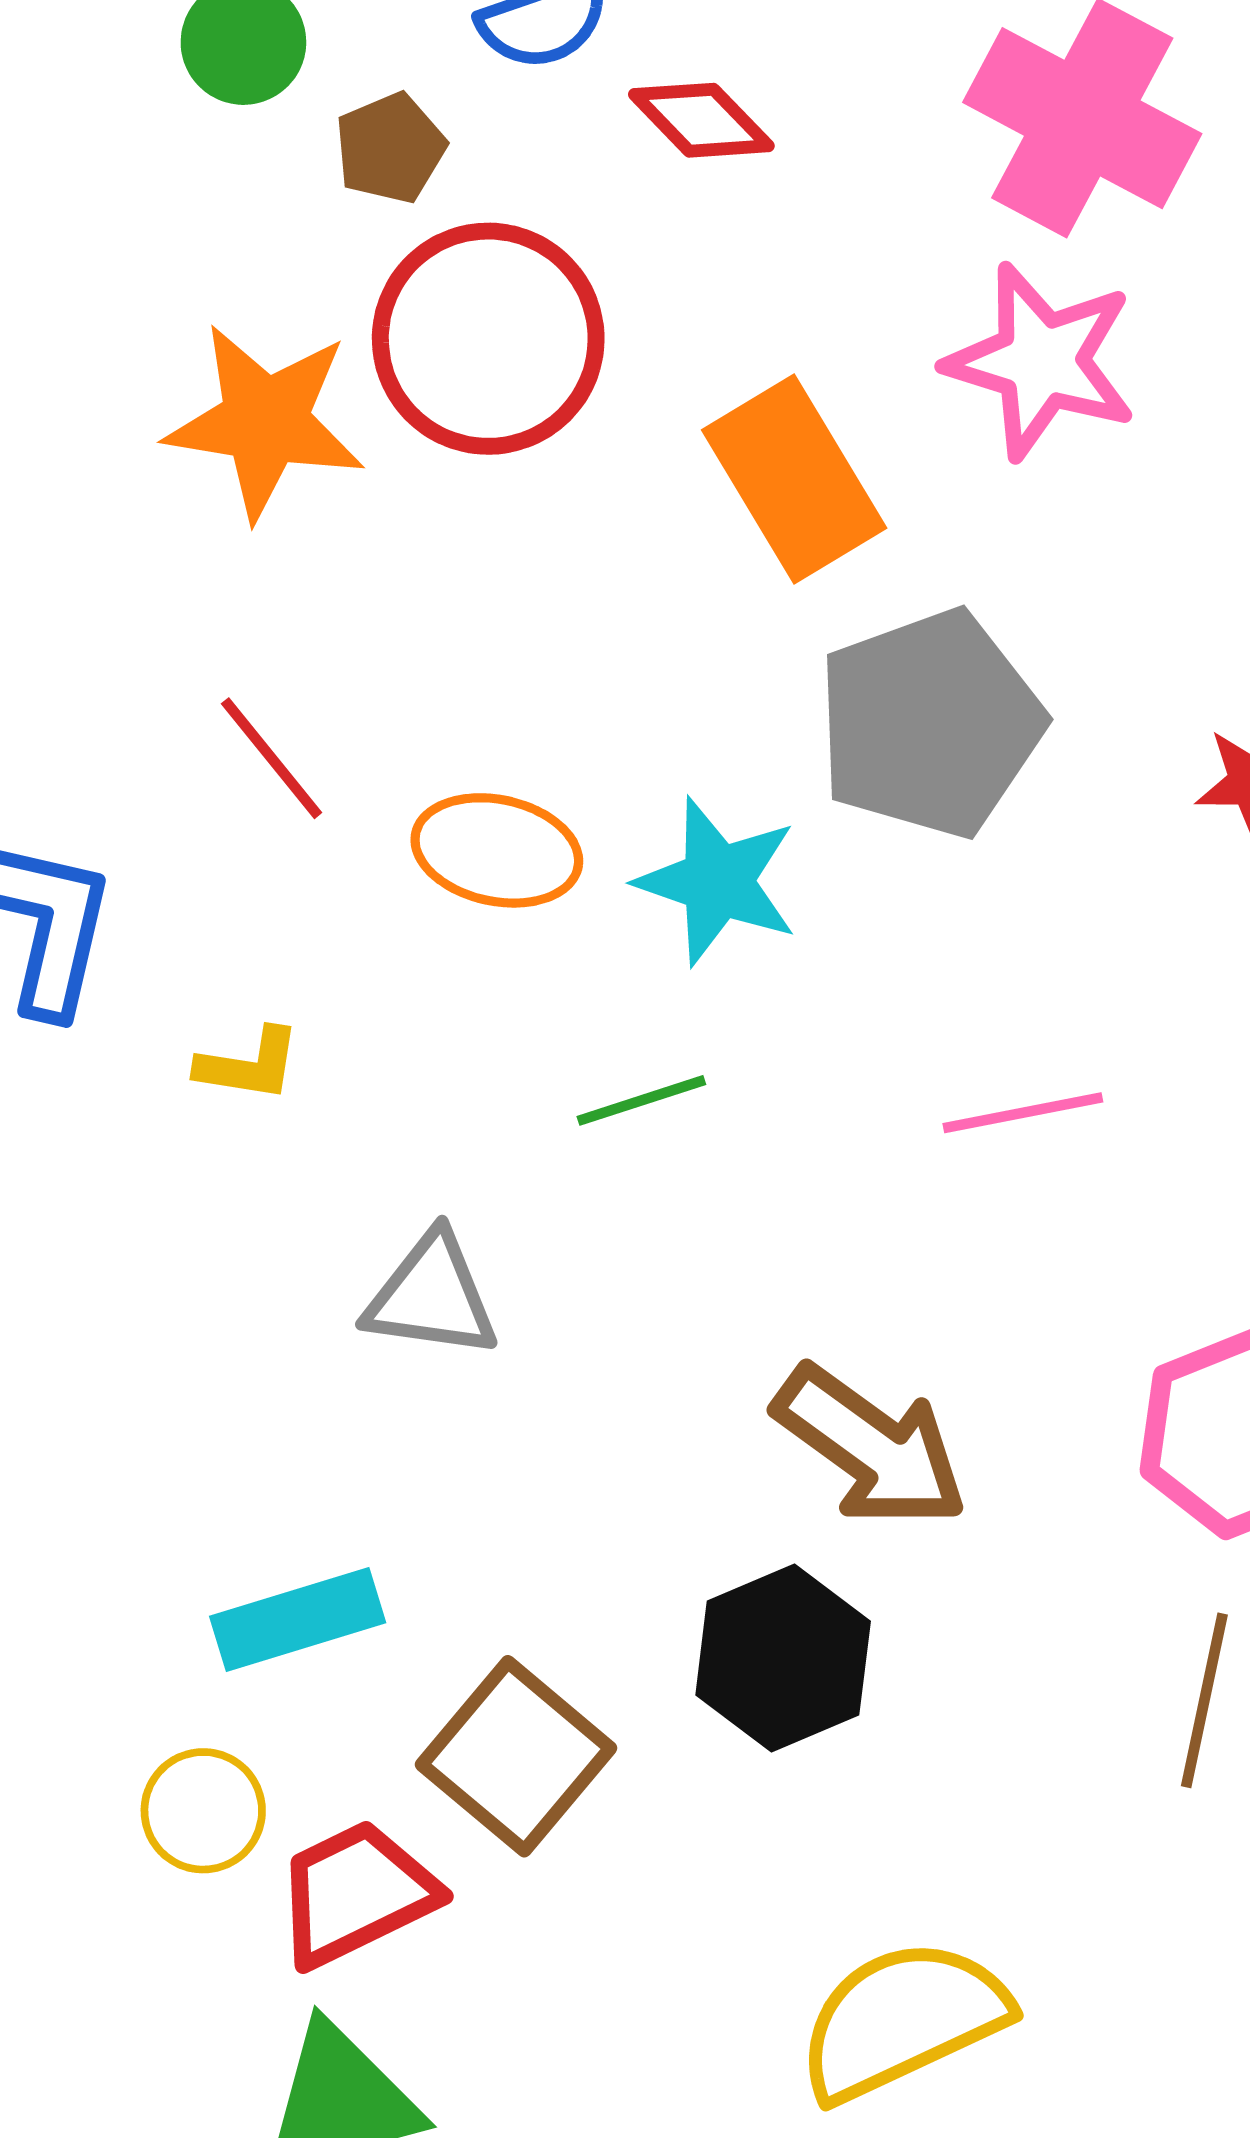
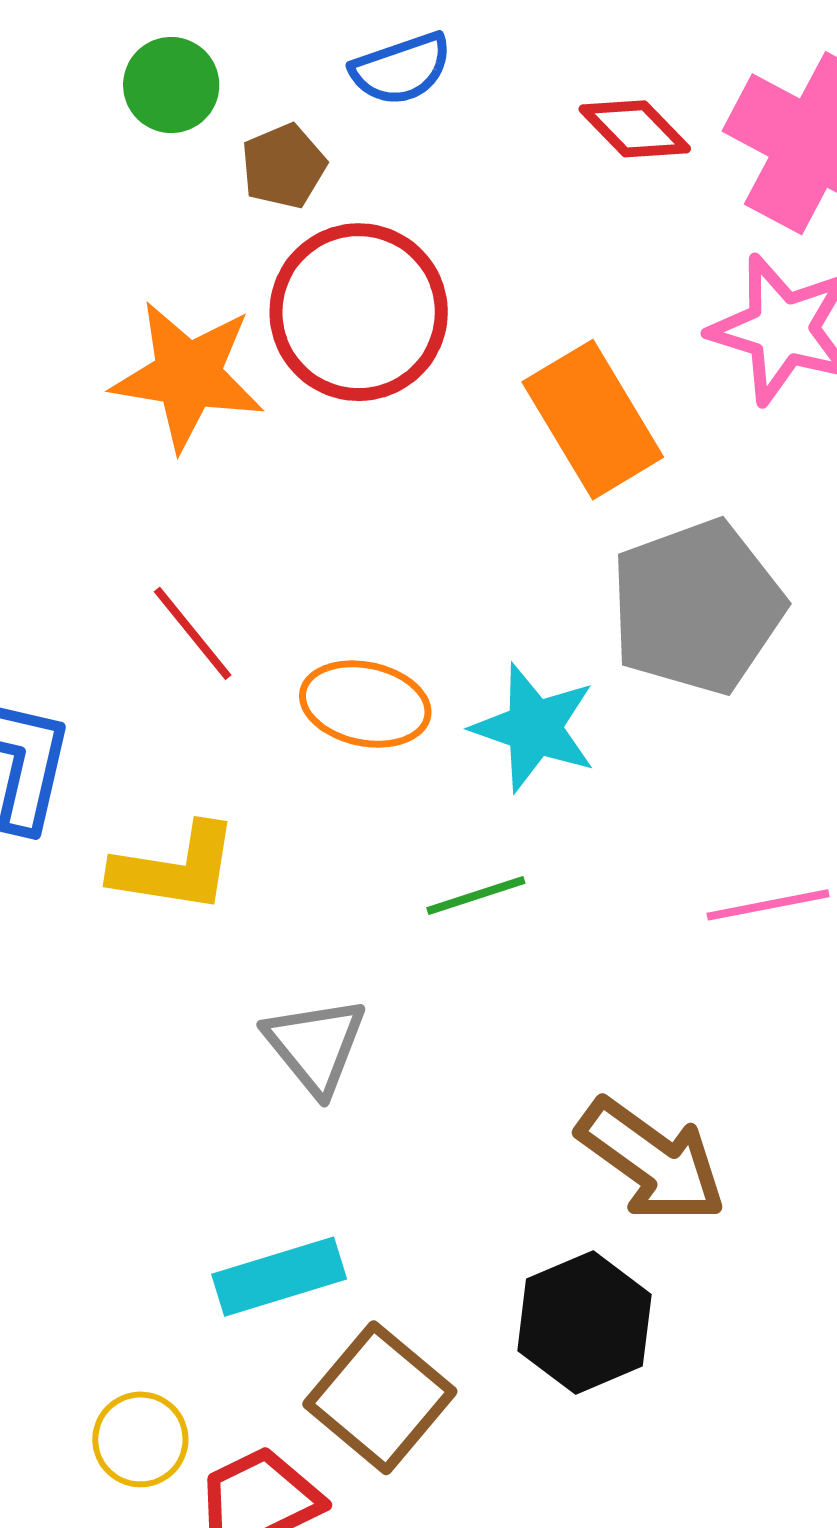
red diamond: (701, 120) -> (635, 129), moved
yellow L-shape: (249, 1065) -> (175, 868), size x1.6
gray triangle: (432, 1296) -> (315, 1045), turned 43
cyan rectangle: (298, 1619) -> (279, 1277), moved

